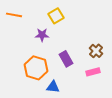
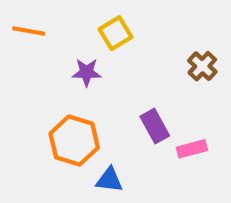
brown cross: (96, 51) -> (202, 66), moved
purple rectangle: (66, 59) -> (155, 126), moved

